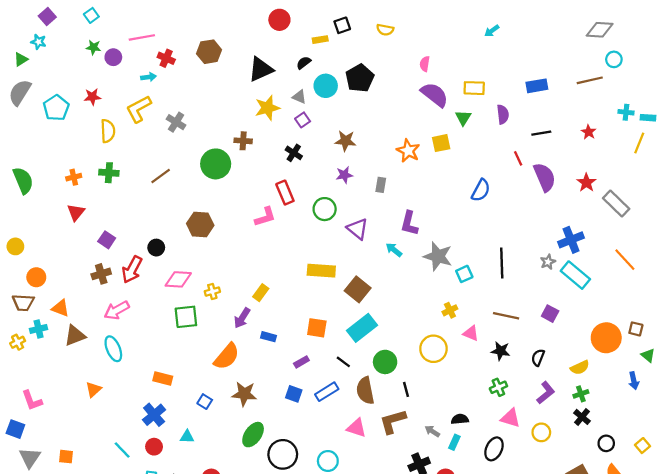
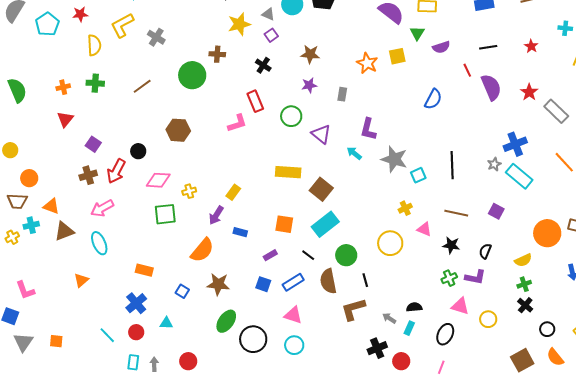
purple semicircle: (503, 114) -> (441, 47), moved, turned 78
purple L-shape: (546, 393) -> (475, 277), moved, turned 50
pink triangle: (356, 428) -> (293, 315), moved

